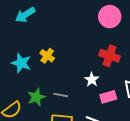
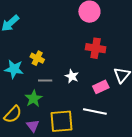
white star: (92, 80) -> (72, 76), moved
gray line: (61, 95) -> (45, 81), moved

